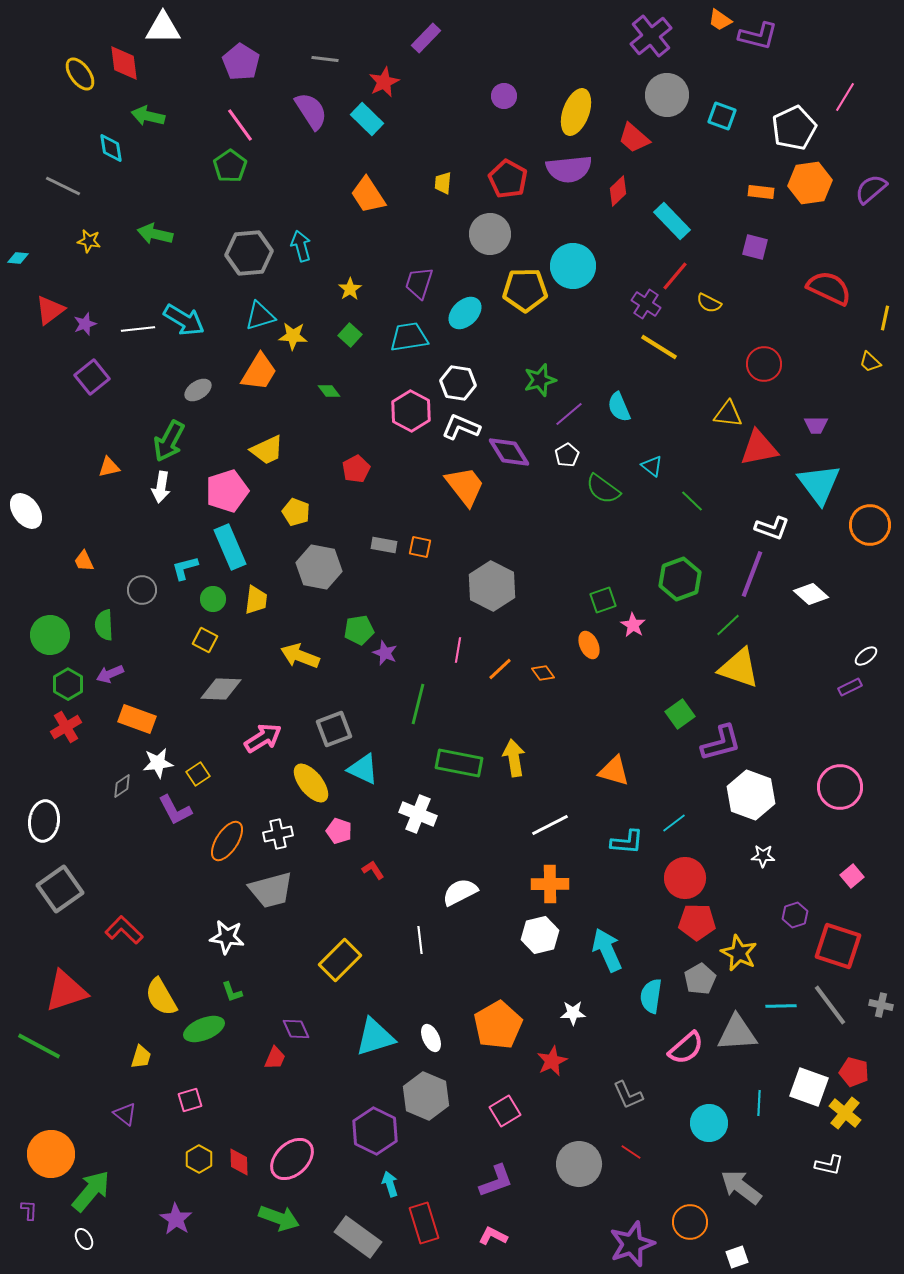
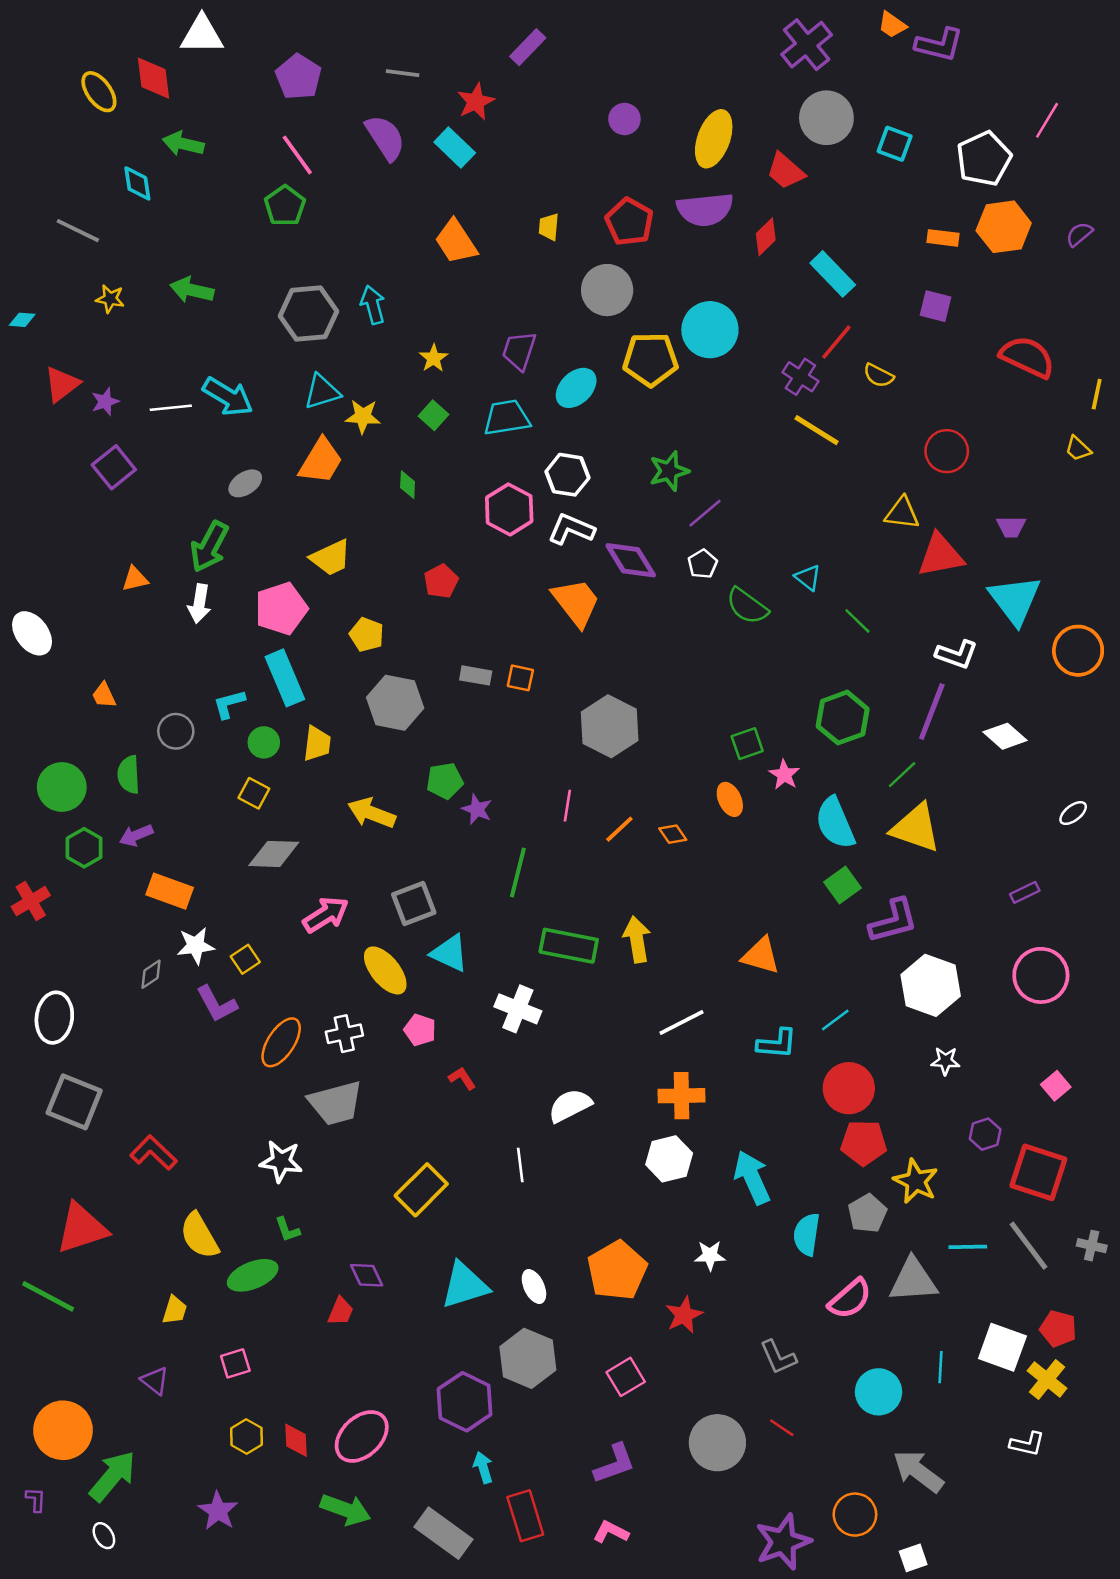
purple semicircle: (871, 189) -> (1079, 234), size x0.7
green diamond: (329, 391) -> (408, 485), turned 40
cyan semicircle: (619, 407) -> (835, 823), moved, size x1.4
purple rectangle: (850, 687) -> (1025, 892), moved
red cross: (66, 727) -> (31, 901), moved
gray square: (60, 889) -> (74, 1102), turned -33

